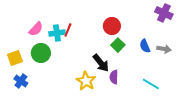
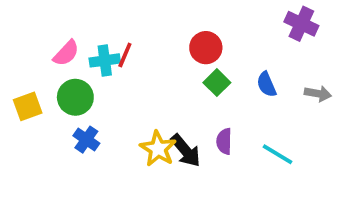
gray arrow: (164, 49) -> (318, 94), moved
black arrow: (101, 63) -> (186, 151), moved
purple semicircle: (114, 77) -> (224, 141), moved
blue cross: (21, 81) -> (86, 140), moved

